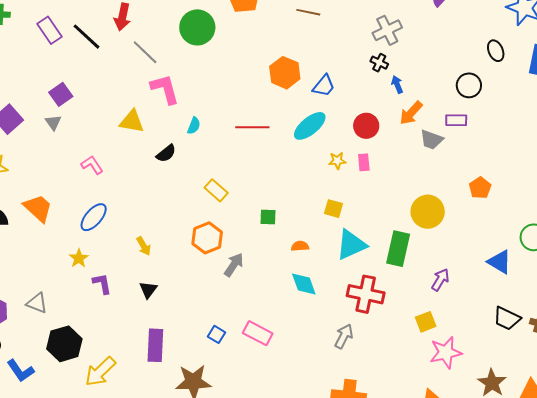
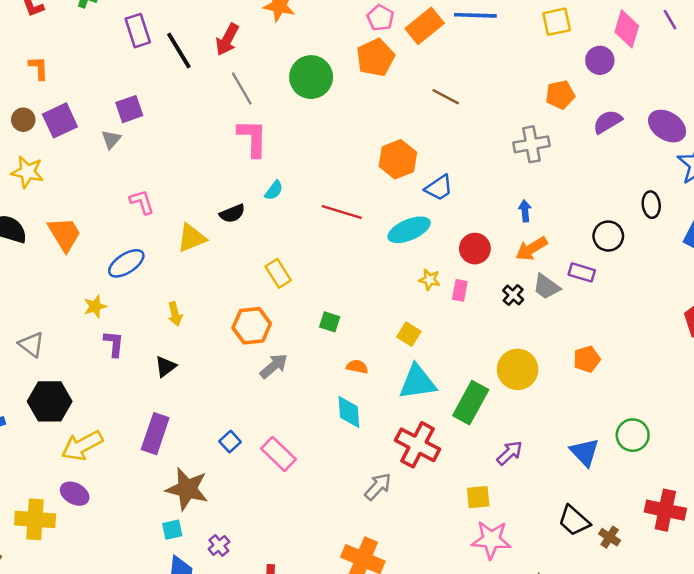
black cross: (379, 63) -> (513, 295), moved
yellow triangle: (132, 122) -> (192, 238), moved, turned -48

